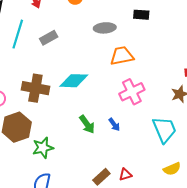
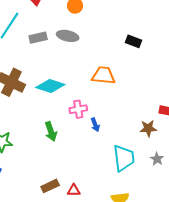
gray ellipse: (105, 28) -> (68, 36), moved
pink cross: (132, 92) -> (78, 109), moved, size x0.7
blue arrow: (114, 125) -> (95, 125), moved

